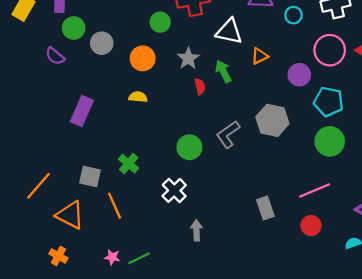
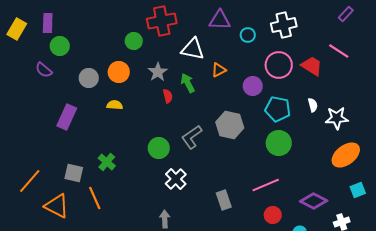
gray circle: (102, 43) -> (89, 78), moved
white cross: (174, 190) -> (176, 179), moved
red circle: (311, 226) -> (273, 215), moved

